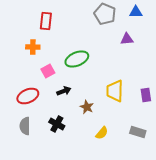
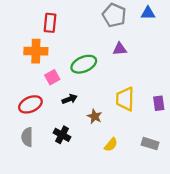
purple triangle: (127, 39) -> (120, 49), moved
orange cross: (33, 47) -> (36, 51), size x1.5

